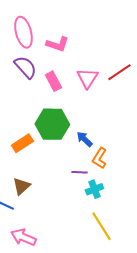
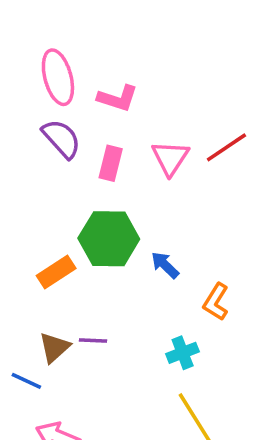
pink rectangle: (53, 81) -> (111, 163), turned 42
orange L-shape: (99, 158) -> (216, 302), moved
purple line: (79, 172) -> (93, 340), moved

